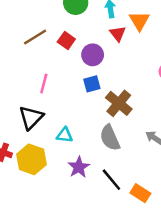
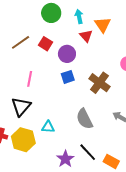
brown cross: (119, 103) -> (99, 83), moved
cyan triangle: (65, 135) -> (48, 127), moved
purple star: (79, 167) -> (65, 159), moved

